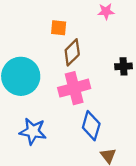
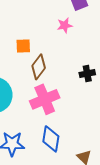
blue diamond: (91, 126) -> (51, 139), moved

